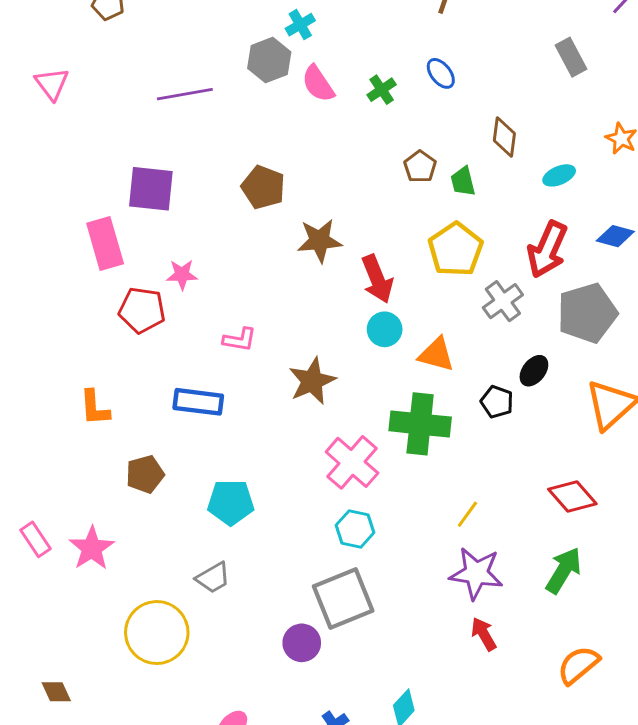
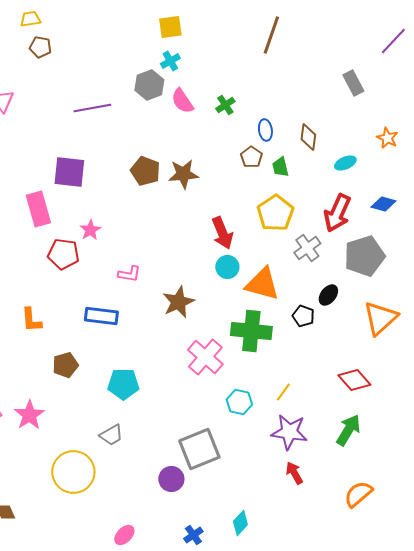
blue ellipse: (441, 73) -> (265, 130), moved, turned 30
brown star: (319, 241) -> (183, 174), moved
pink star: (182, 275) -> (90, 230), turned -30
orange triangle: (436, 354) -> (262, 284), size x1.4
cyan hexagon: (355, 529) -> (239, 402), moved

